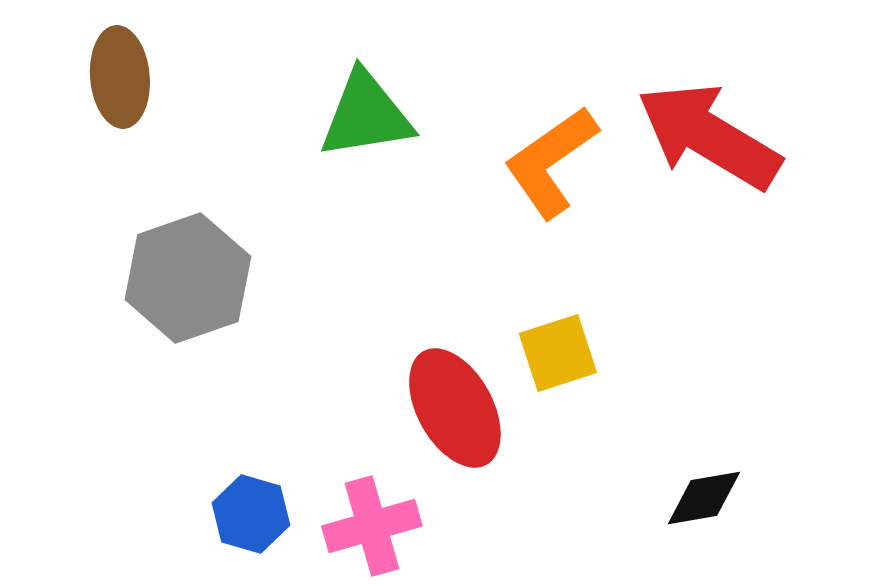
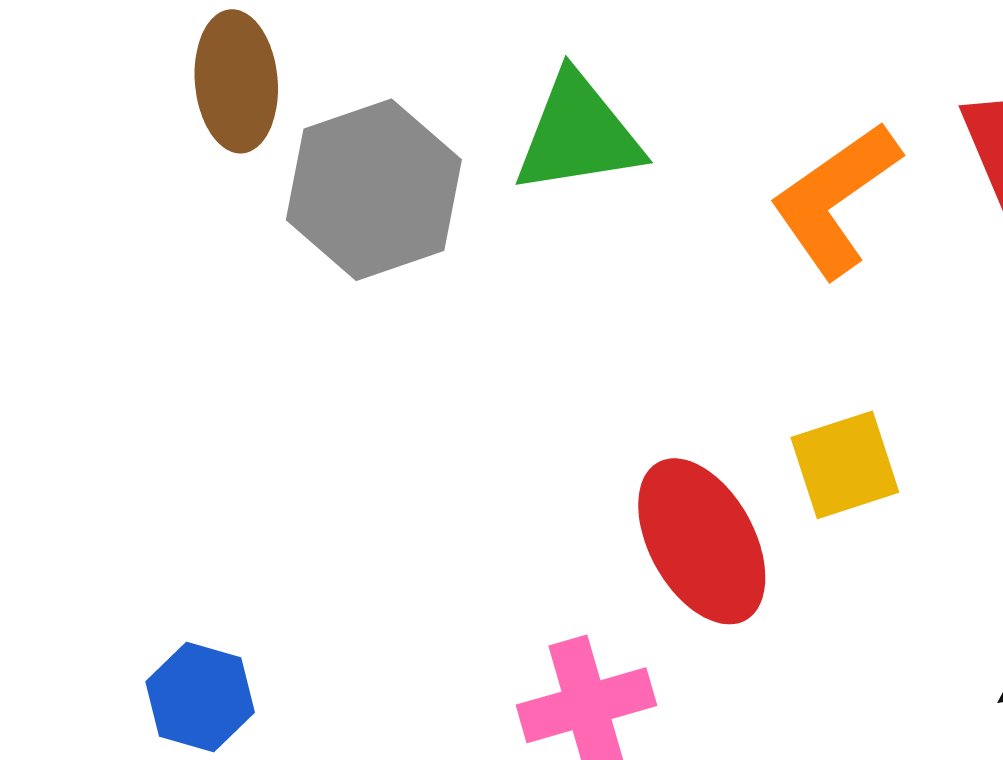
gray hexagon: (188, 278) -> (374, 190), moved
blue hexagon: (251, 514) -> (200, 697), moved

